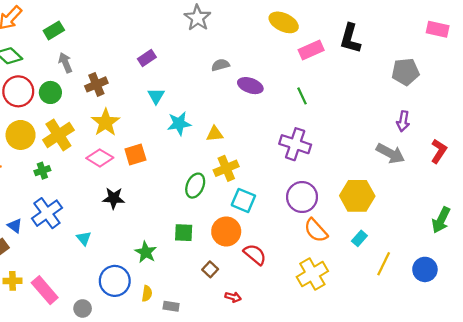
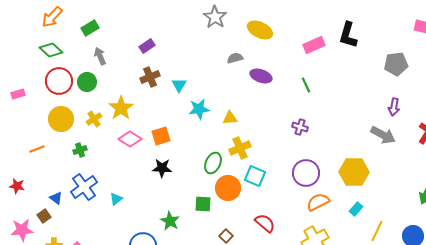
yellow ellipse: (284, 22) -> (260, 30), moved
purple rectangle: (147, 58) -> (147, 46), moved
brown cross: (96, 84) -> (150, 77), moved
yellow star: (106, 122) -> (121, 108), moved
yellow cross: (58, 135) -> (94, 119), size x0.6
purple cross: (295, 144) -> (300, 127), size x0.6
black star: (114, 198) -> (162, 168), moved
orange semicircle: (316, 230) -> (318, 202), turned 105
orange circle: (226, 231) -> (228, 188), moved
cyan triangle: (84, 238) -> (116, 199), moved, turned 32

